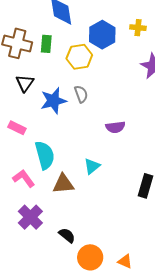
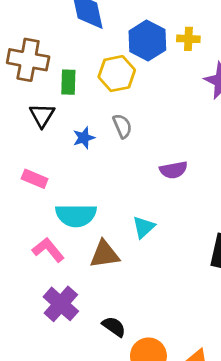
yellow cross: (138, 28) -> (188, 39), moved
green rectangle: (46, 44) -> (68, 82), moved
blue star: (53, 101) -> (84, 138), size x0.6
cyan semicircle: (45, 155) -> (76, 215), turned 108

